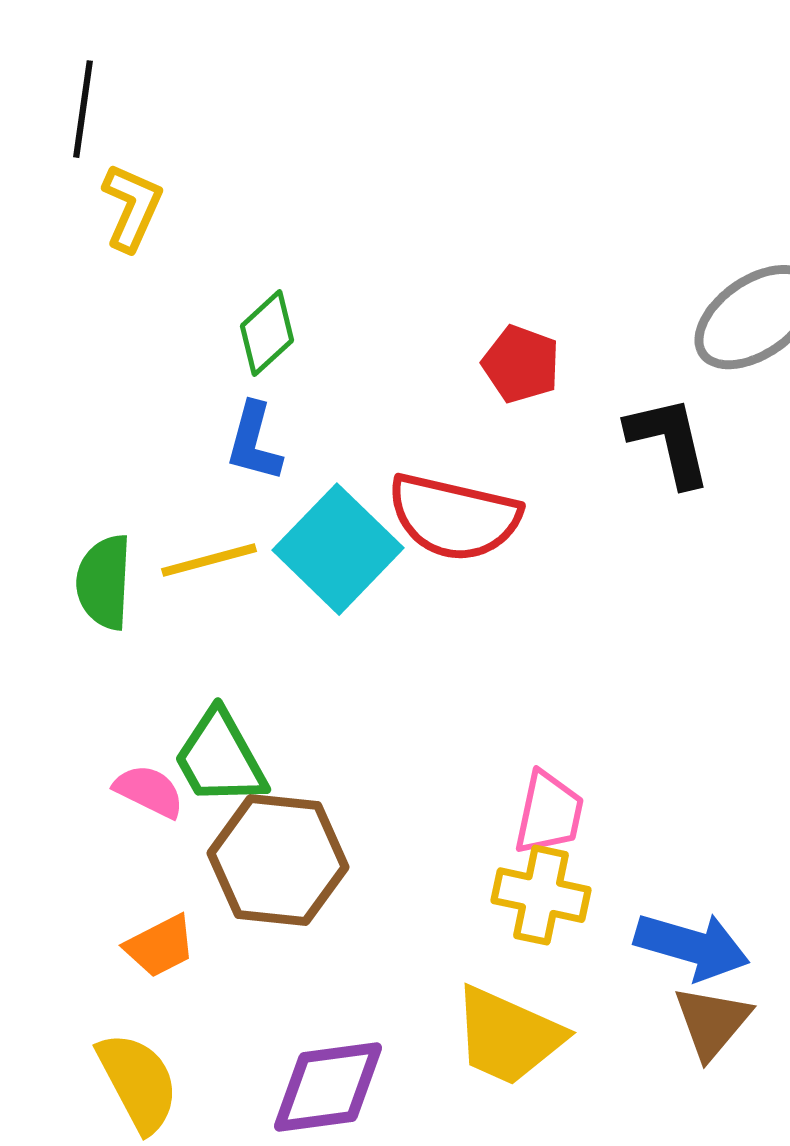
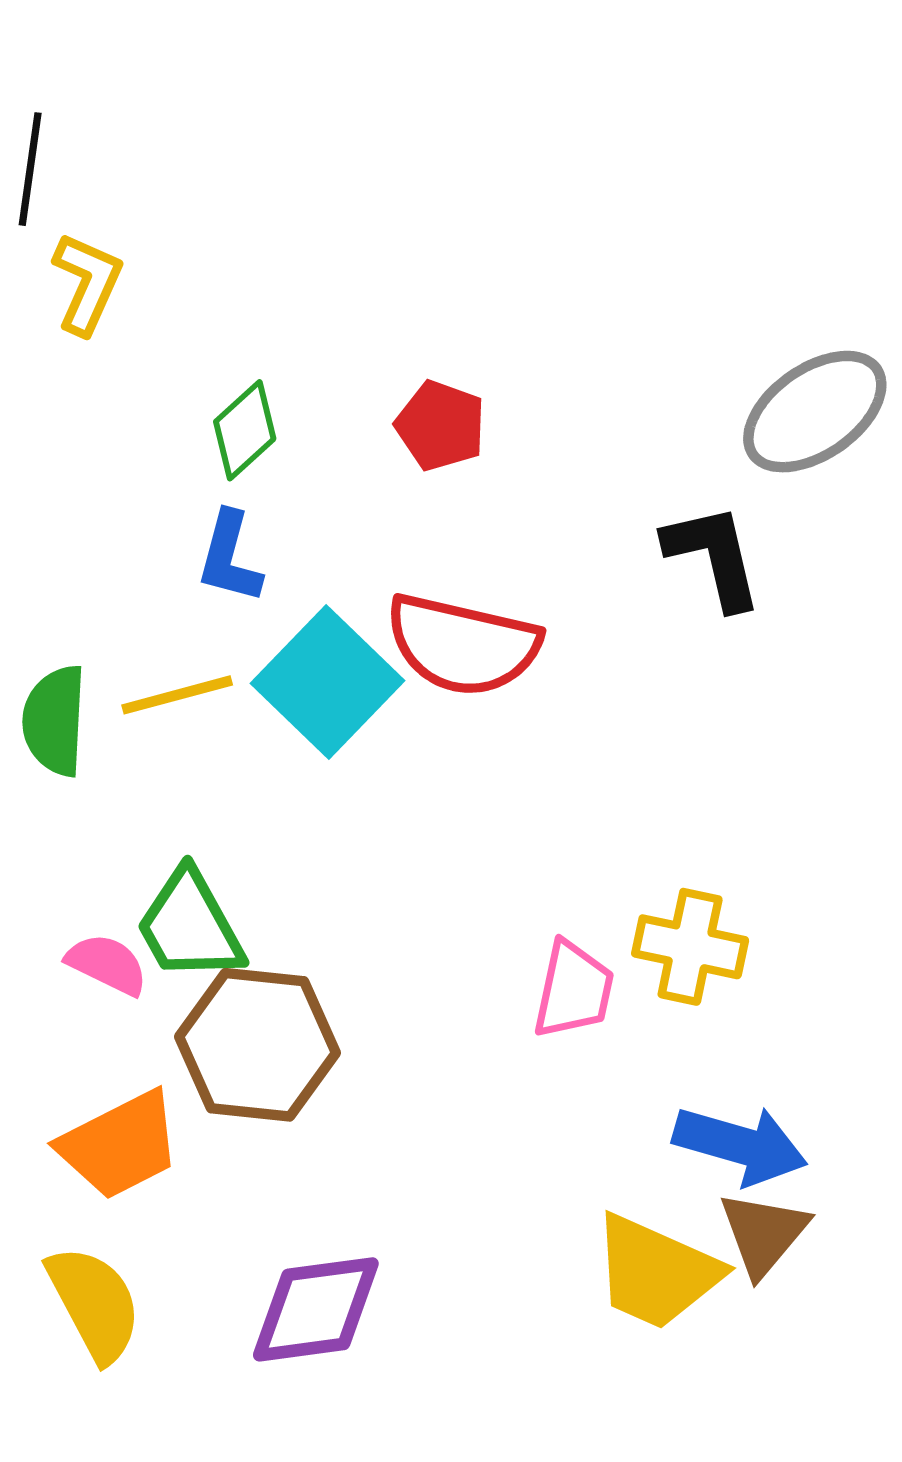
red pentagon: (521, 364) -> (441, 426), moved
yellow cross: (541, 895) -> (690, 947), moved
orange trapezoid: (160, 946) -> (120, 1145), size x1.5
yellow trapezoid: (508, 1036) -> (656, 1272), moved

